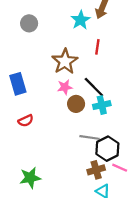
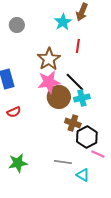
pink star: (65, 87) -> (49, 82), size x1.6
brown circle: (76, 104) -> (59, 97), size x1.5
gray line: (89, 137) -> (63, 162), moved
brown cross: (96, 170) -> (73, 123), moved, turned 35

